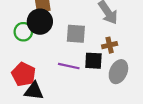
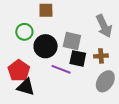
black circle: (40, 22) -> (46, 46), moved
black square: (93, 61) -> (78, 58), moved

